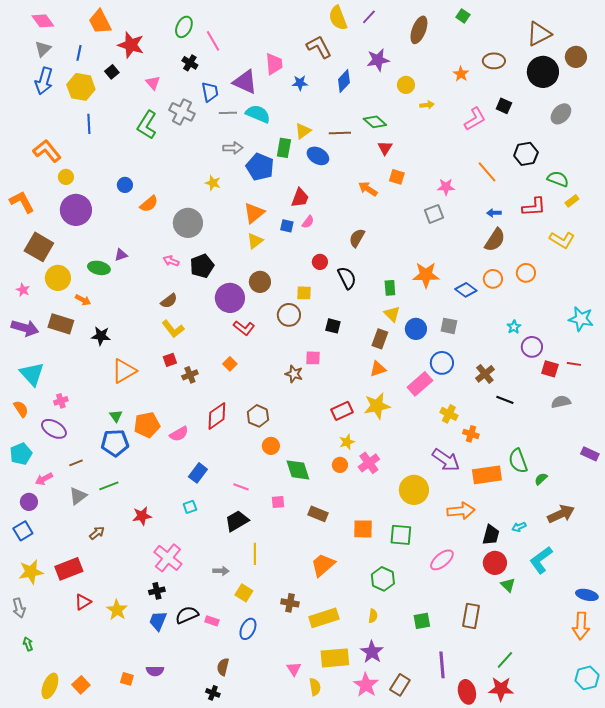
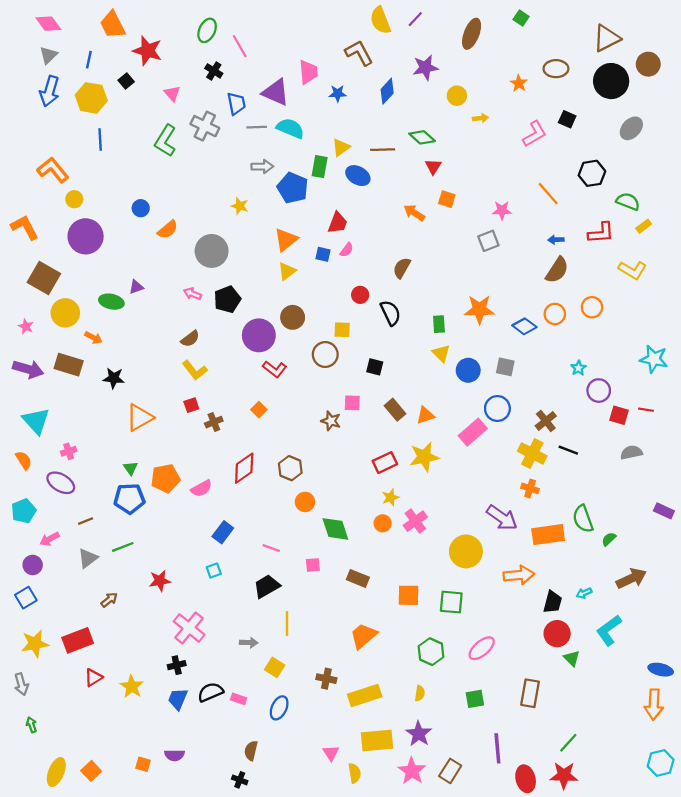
brown rectangle: (380, 339) -> (395, 410), moved, turned -60
yellow cross: (449, 414) -> (532, 454), moved, size x1.4
pink ellipse: (442, 560) -> (482, 648), moved

